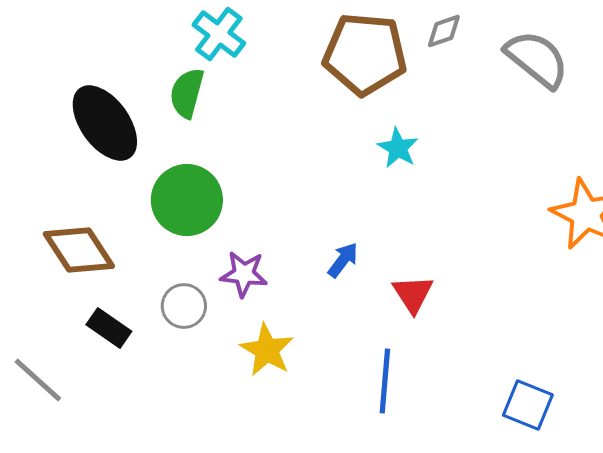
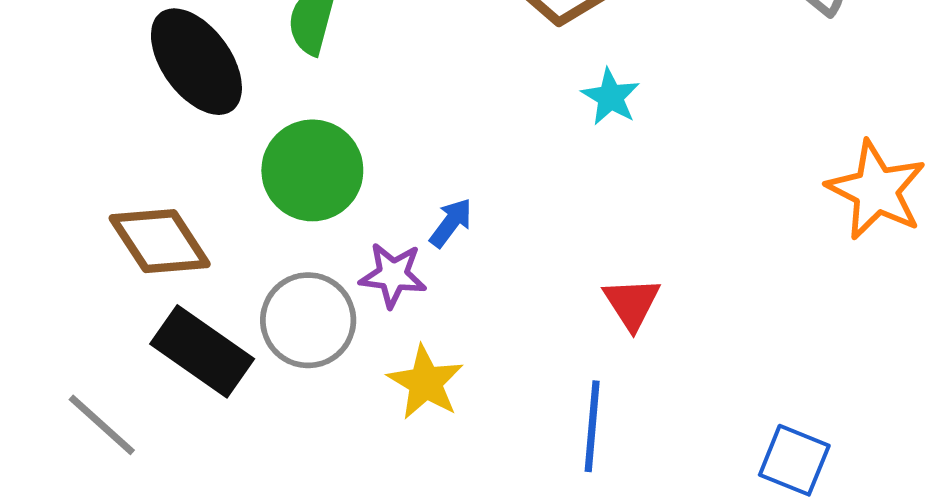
blue arrow: (343, 260) -> (451, 223), moved
gray circle: (184, 306) -> (308, 320), size x1.5
black rectangle: (109, 328) -> (202, 351), size x1.6

